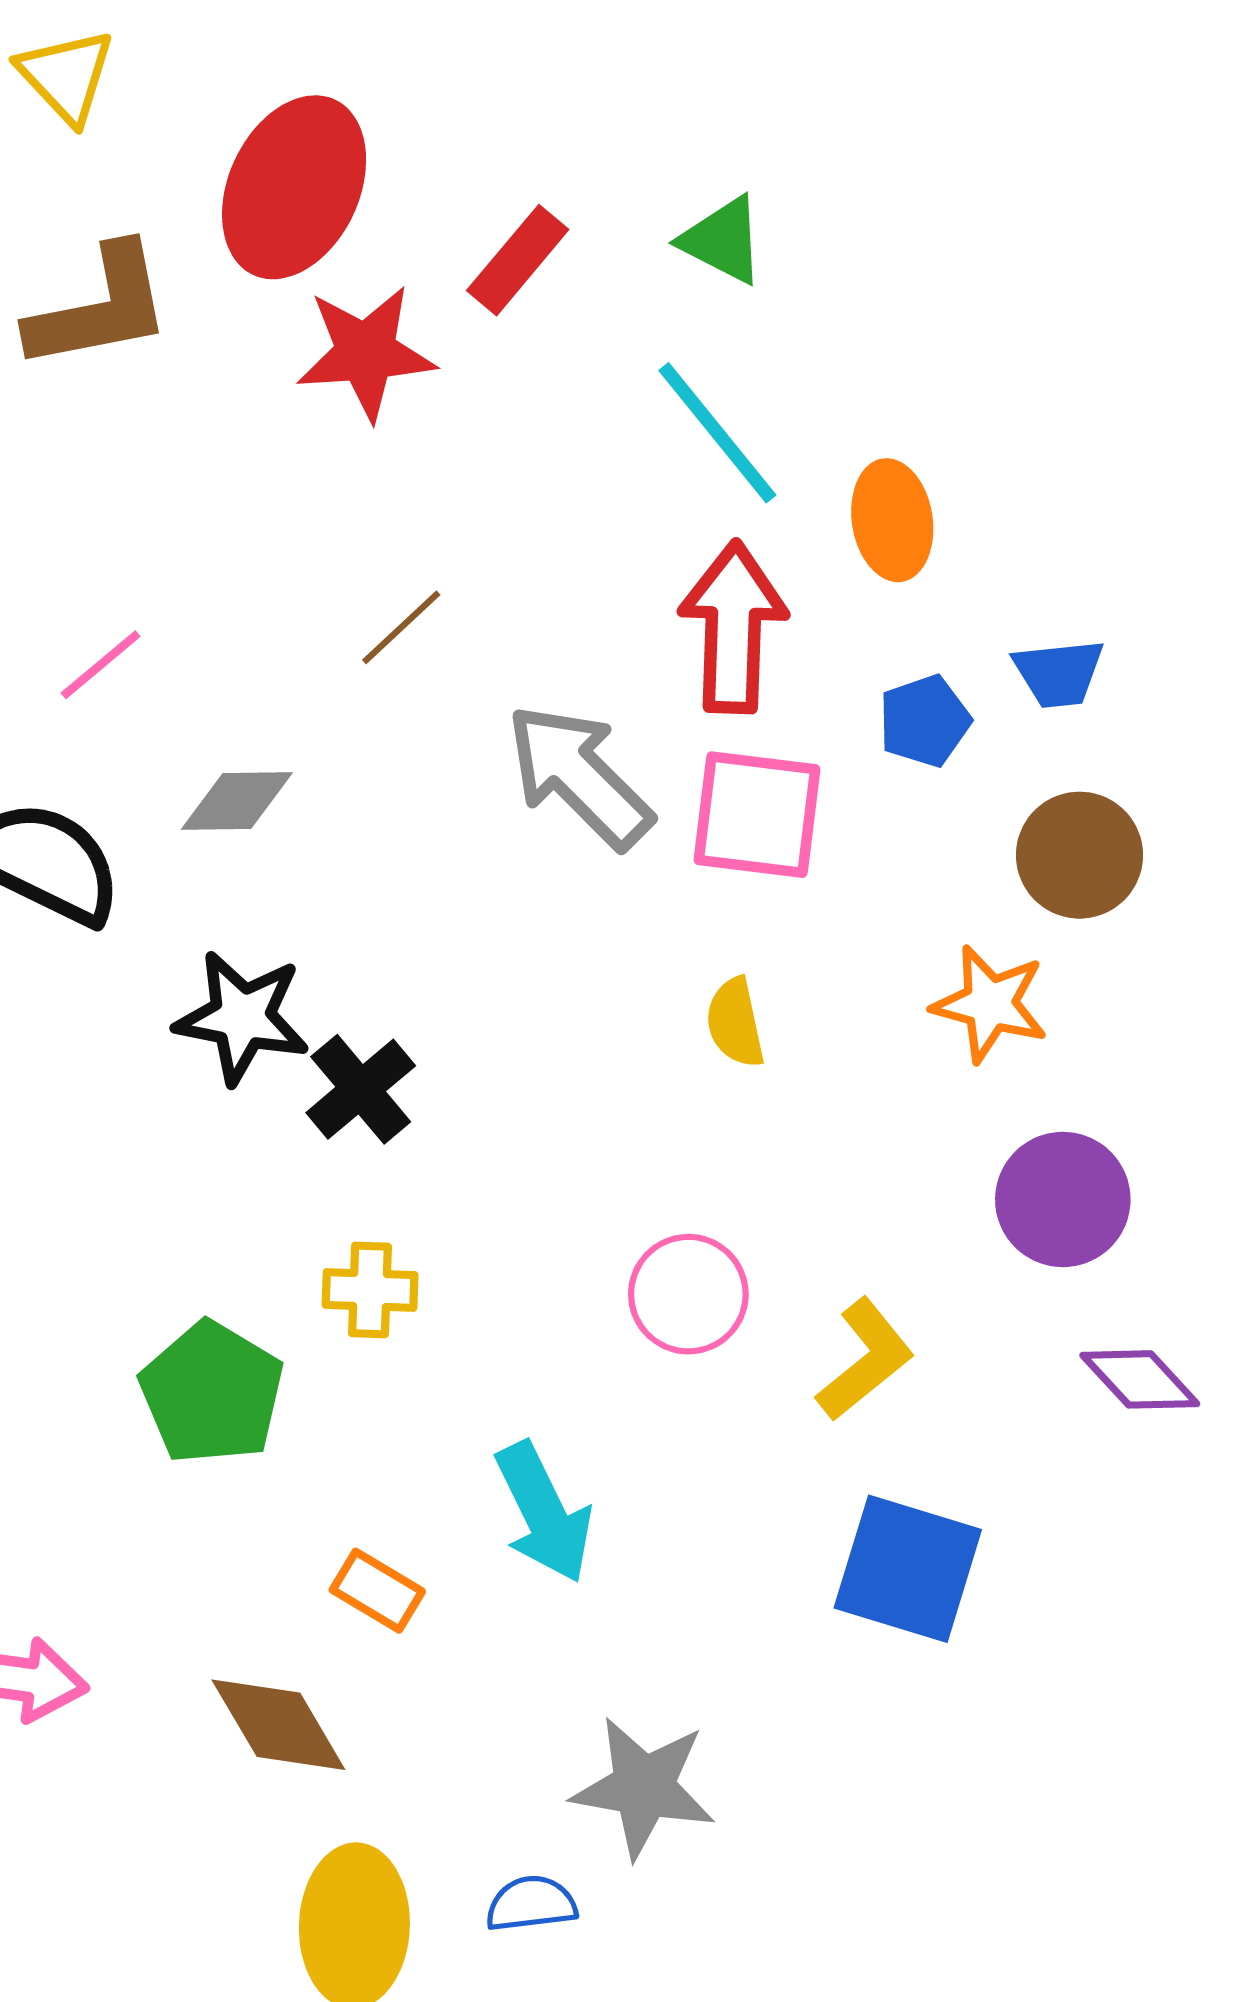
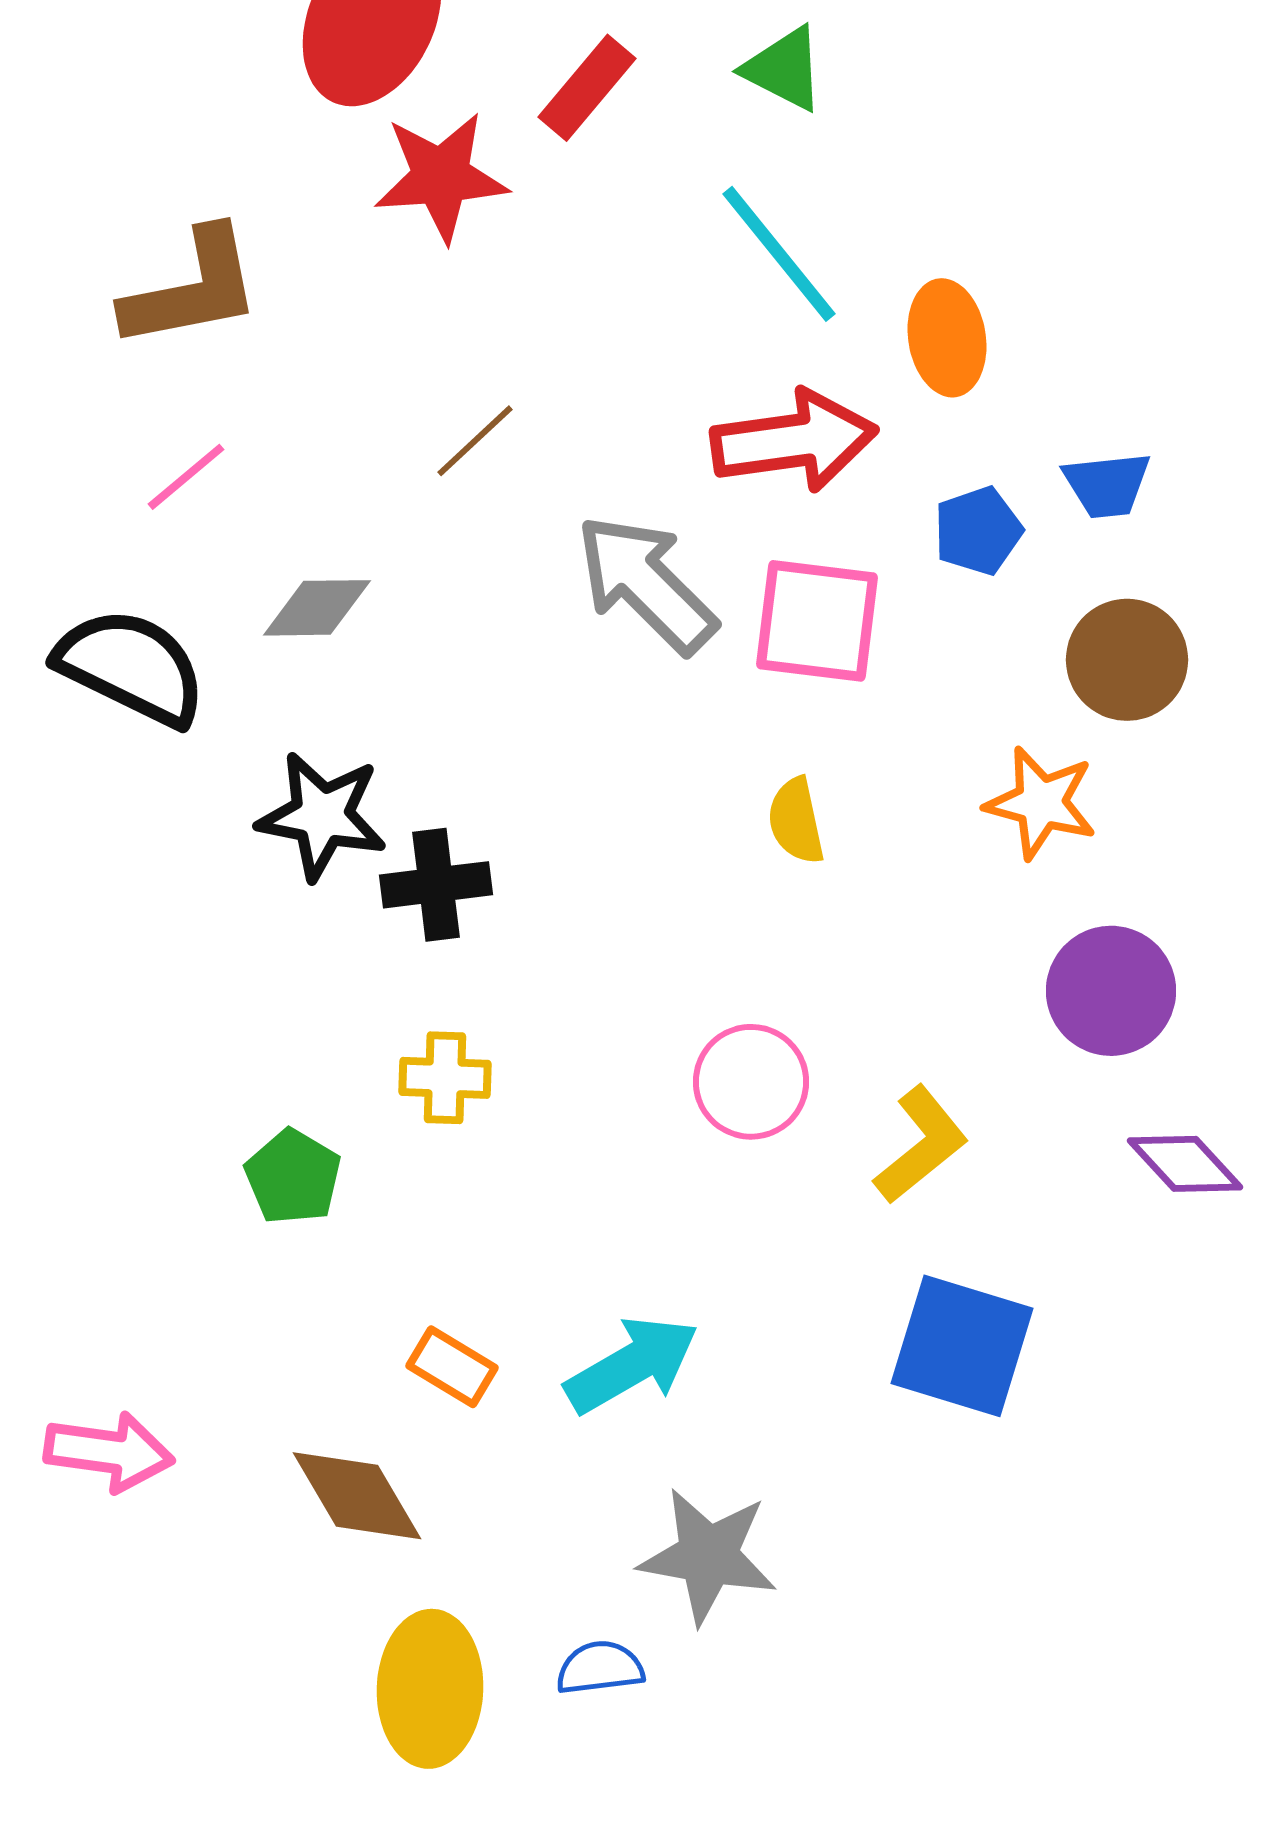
brown L-shape: (100, 308) -> (192, 289), moved
red arrow: (733, 627) -> (794, 441), turned 80
black cross: (361, 1089) -> (436, 885), turned 33
green pentagon: (212, 1393) -> (293, 1177), size x0.7
cyan arrow: (544, 1513) -> (632, 1365), moved, turned -94

